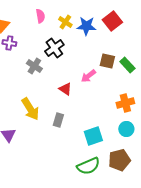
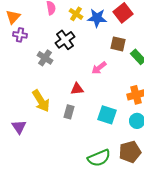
brown square: (107, 61) -> (118, 44), moved
red triangle: (65, 89) -> (77, 89), moved, turned -40
cyan square: (93, 136) -> (107, 115), moved, turned 36

